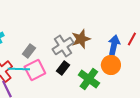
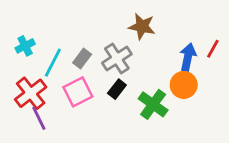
brown star: (81, 39) -> (142, 26), moved, turned 30
gray rectangle: (29, 51) -> (82, 58), moved
cyan line: (19, 69) -> (53, 63), moved, turned -65

